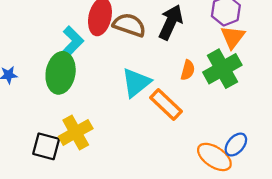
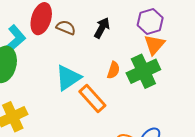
black arrow: (171, 22) -> (102, 28), size x0.7
brown semicircle: (129, 25) -> (66, 28), size x0.7

